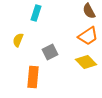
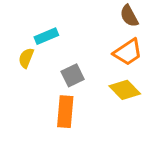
cyan rectangle: (36, 13) -> (46, 36), moved, turned 49
orange rectangle: (33, 77) -> (65, 112), moved

